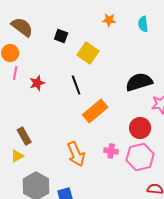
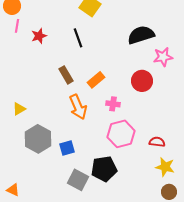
orange rectangle: (95, 111) -> (96, 80), moved, size x0.7
brown rectangle: (24, 136) -> (66, 75), moved
pink hexagon: (140, 157) -> (121, 134), moved

